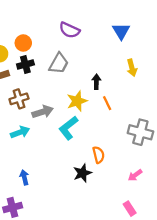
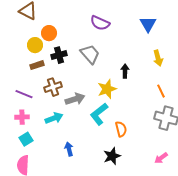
orange circle: (23, 43) -> (49, 33), moved
gray trapezoid: (59, 63) -> (90, 54), turned -70
orange line: (107, 103) -> (161, 91), moved
orange semicircle: (99, 155) -> (121, 129), moved
blue arrow: (24, 177) -> (69, 149), moved

